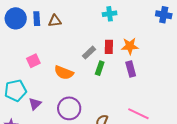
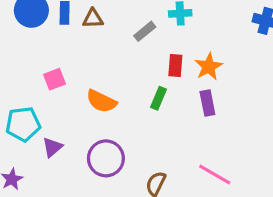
orange star: (130, 46) -> (209, 67), turned -30
gray rectangle: (89, 53) -> (145, 31), moved

